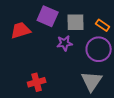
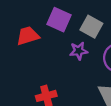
gray square: (76, 22) -> (91, 27), turned 30

